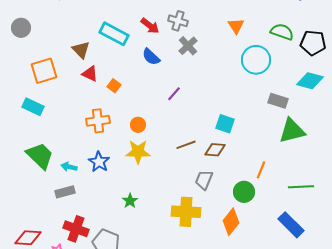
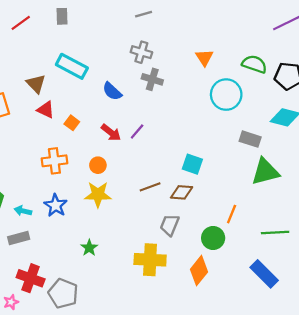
red arrow: (150, 26) -> (111, 133), moved
gray cross: (188, 46) -> (152, 79), turned -30

